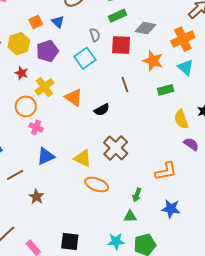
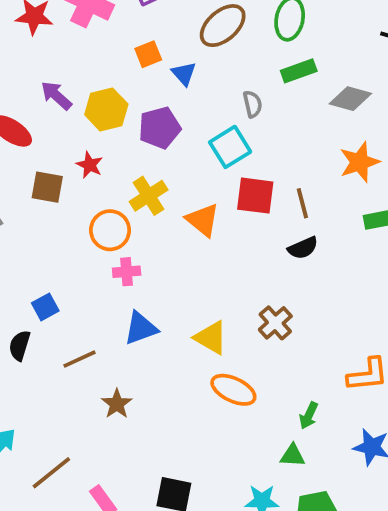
orange square: (36, 22) -> (148, 54), moved
red square: (121, 45) -> (255, 196), moved
orange star: (153, 61) -> (359, 162), turned 30
red star: (21, 73) -> (90, 165), moved
black semicircle: (102, 110) -> (303, 248), moved
pink cross: (36, 127) -> (127, 272), turned -32
brown cross: (116, 148) -> (275, 323), size x0.7

